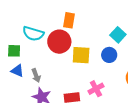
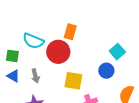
yellow square: (81, 55) -> (73, 81), moved
gray arrow: (36, 75) -> (35, 76), moved

